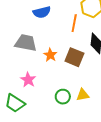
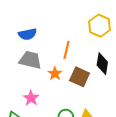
blue semicircle: (42, 12) -> (27, 34), moved
orange line: (74, 23) -> (66, 50), moved

